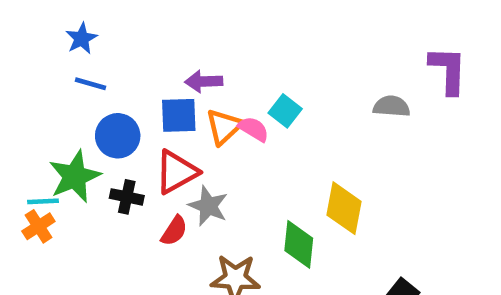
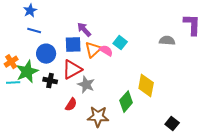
purple arrow: (204, 81) -> (84, 30), turned 49
orange cross: (38, 226) -> (11, 62), moved
red semicircle: (174, 231) -> (71, 105), moved
green diamond: (299, 244) -> (126, 102), turned 35

